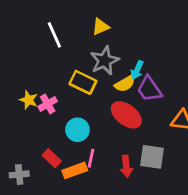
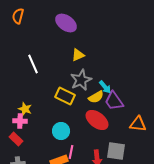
white line: (54, 35) -> (33, 64), moved
cyan arrow: (137, 70) -> (105, 87), turned -64
pink cross: (48, 104) -> (20, 121), moved, turned 32
red rectangle: (52, 158) -> (16, 139), moved

